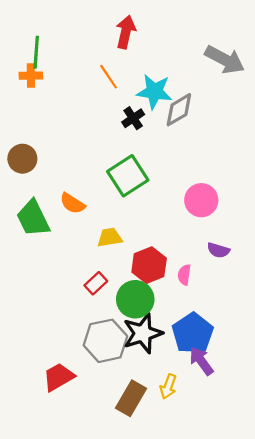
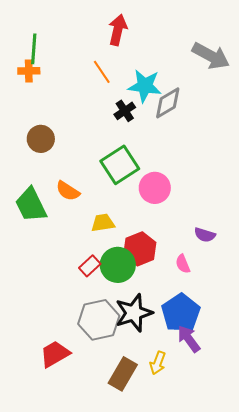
brown circle: (22, 159) -> (41, 139), moved
pink circle: (201, 200) -> (155, 188), moved
pink semicircle: (184, 275) -> (183, 264), moved, turned -30
green circle: (135, 299) -> (118, 265), moved

